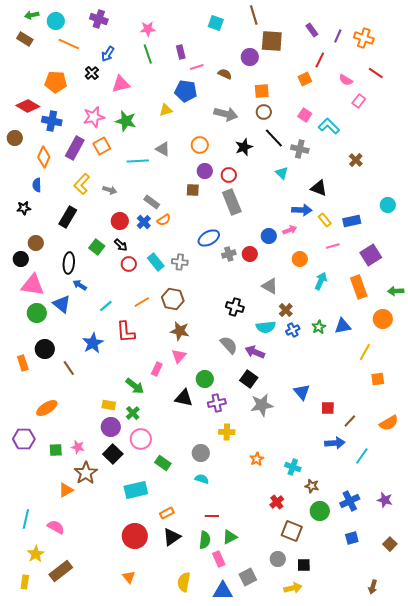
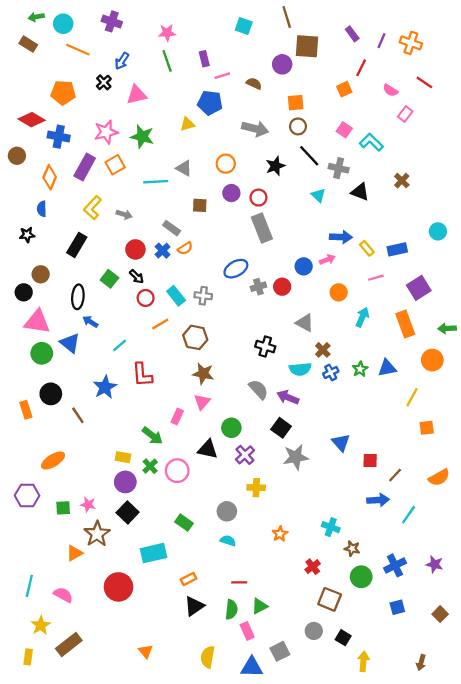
black triangle: (319, 188) -> (360, 192), moved
brown square: (193, 190) -> (200, 205), moved
orange line: (142, 302) -> (160, 324), moved
purple cross: (217, 403) -> (245, 455), turned -30
pink circle: (141, 439) -> (177, 471), moved
orange star: (257, 459) -> (280, 534), moved
red circle: (135, 536) -> (119, 587), moved
black square: (304, 565) -> (343, 638), turned 32
yellow arrow: (293, 588) -> (363, 661), moved, turned -72

